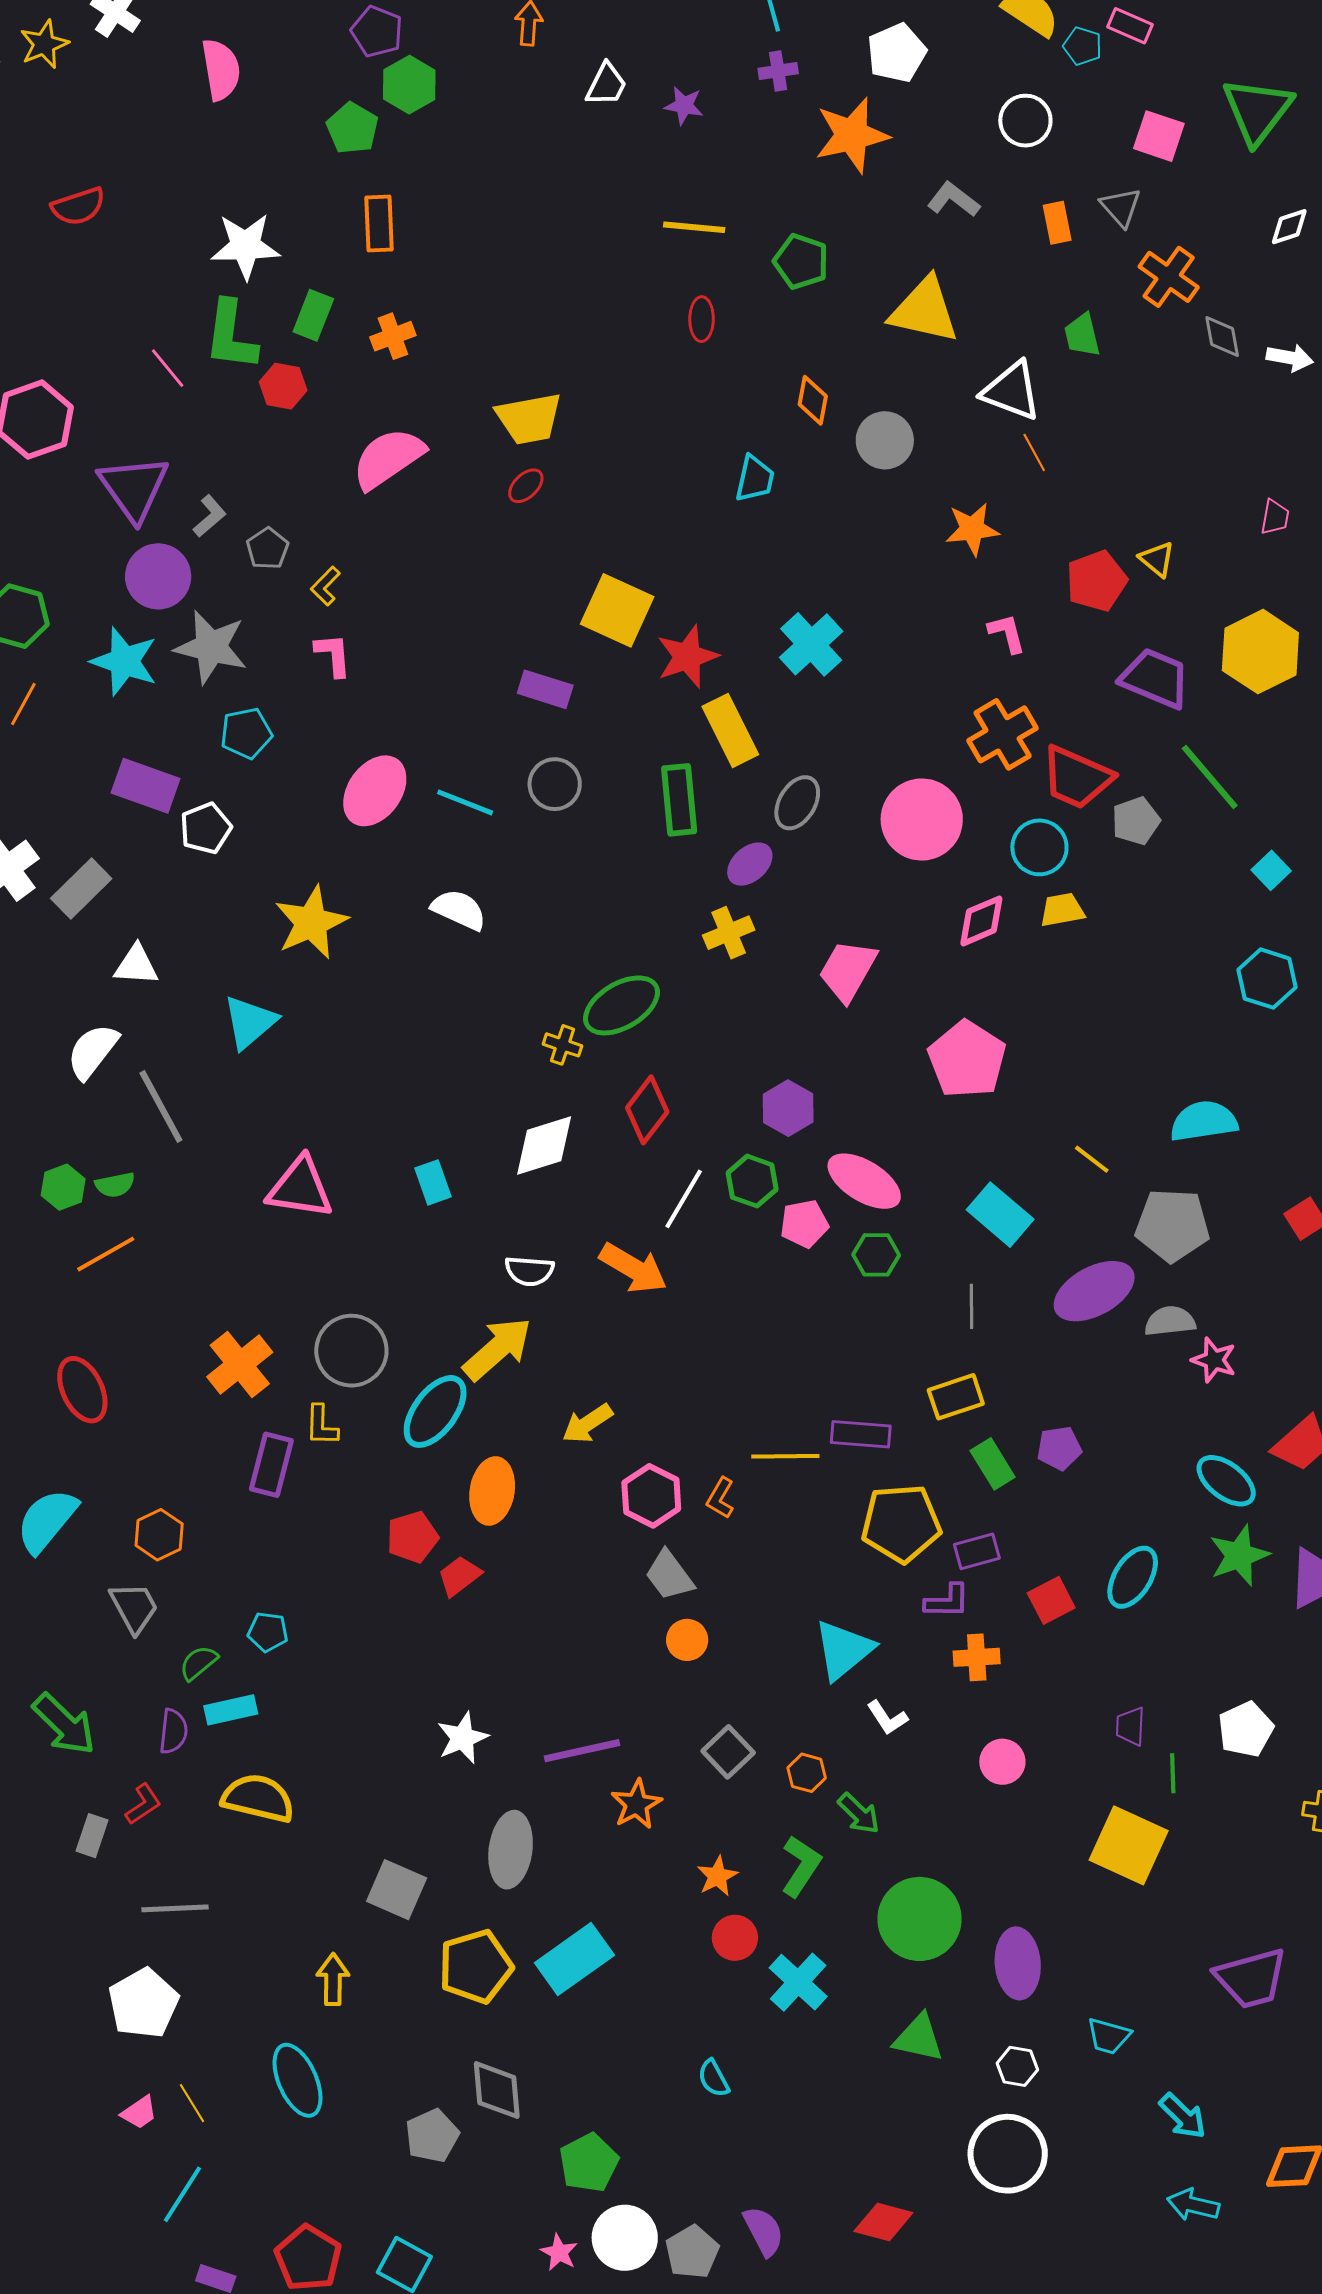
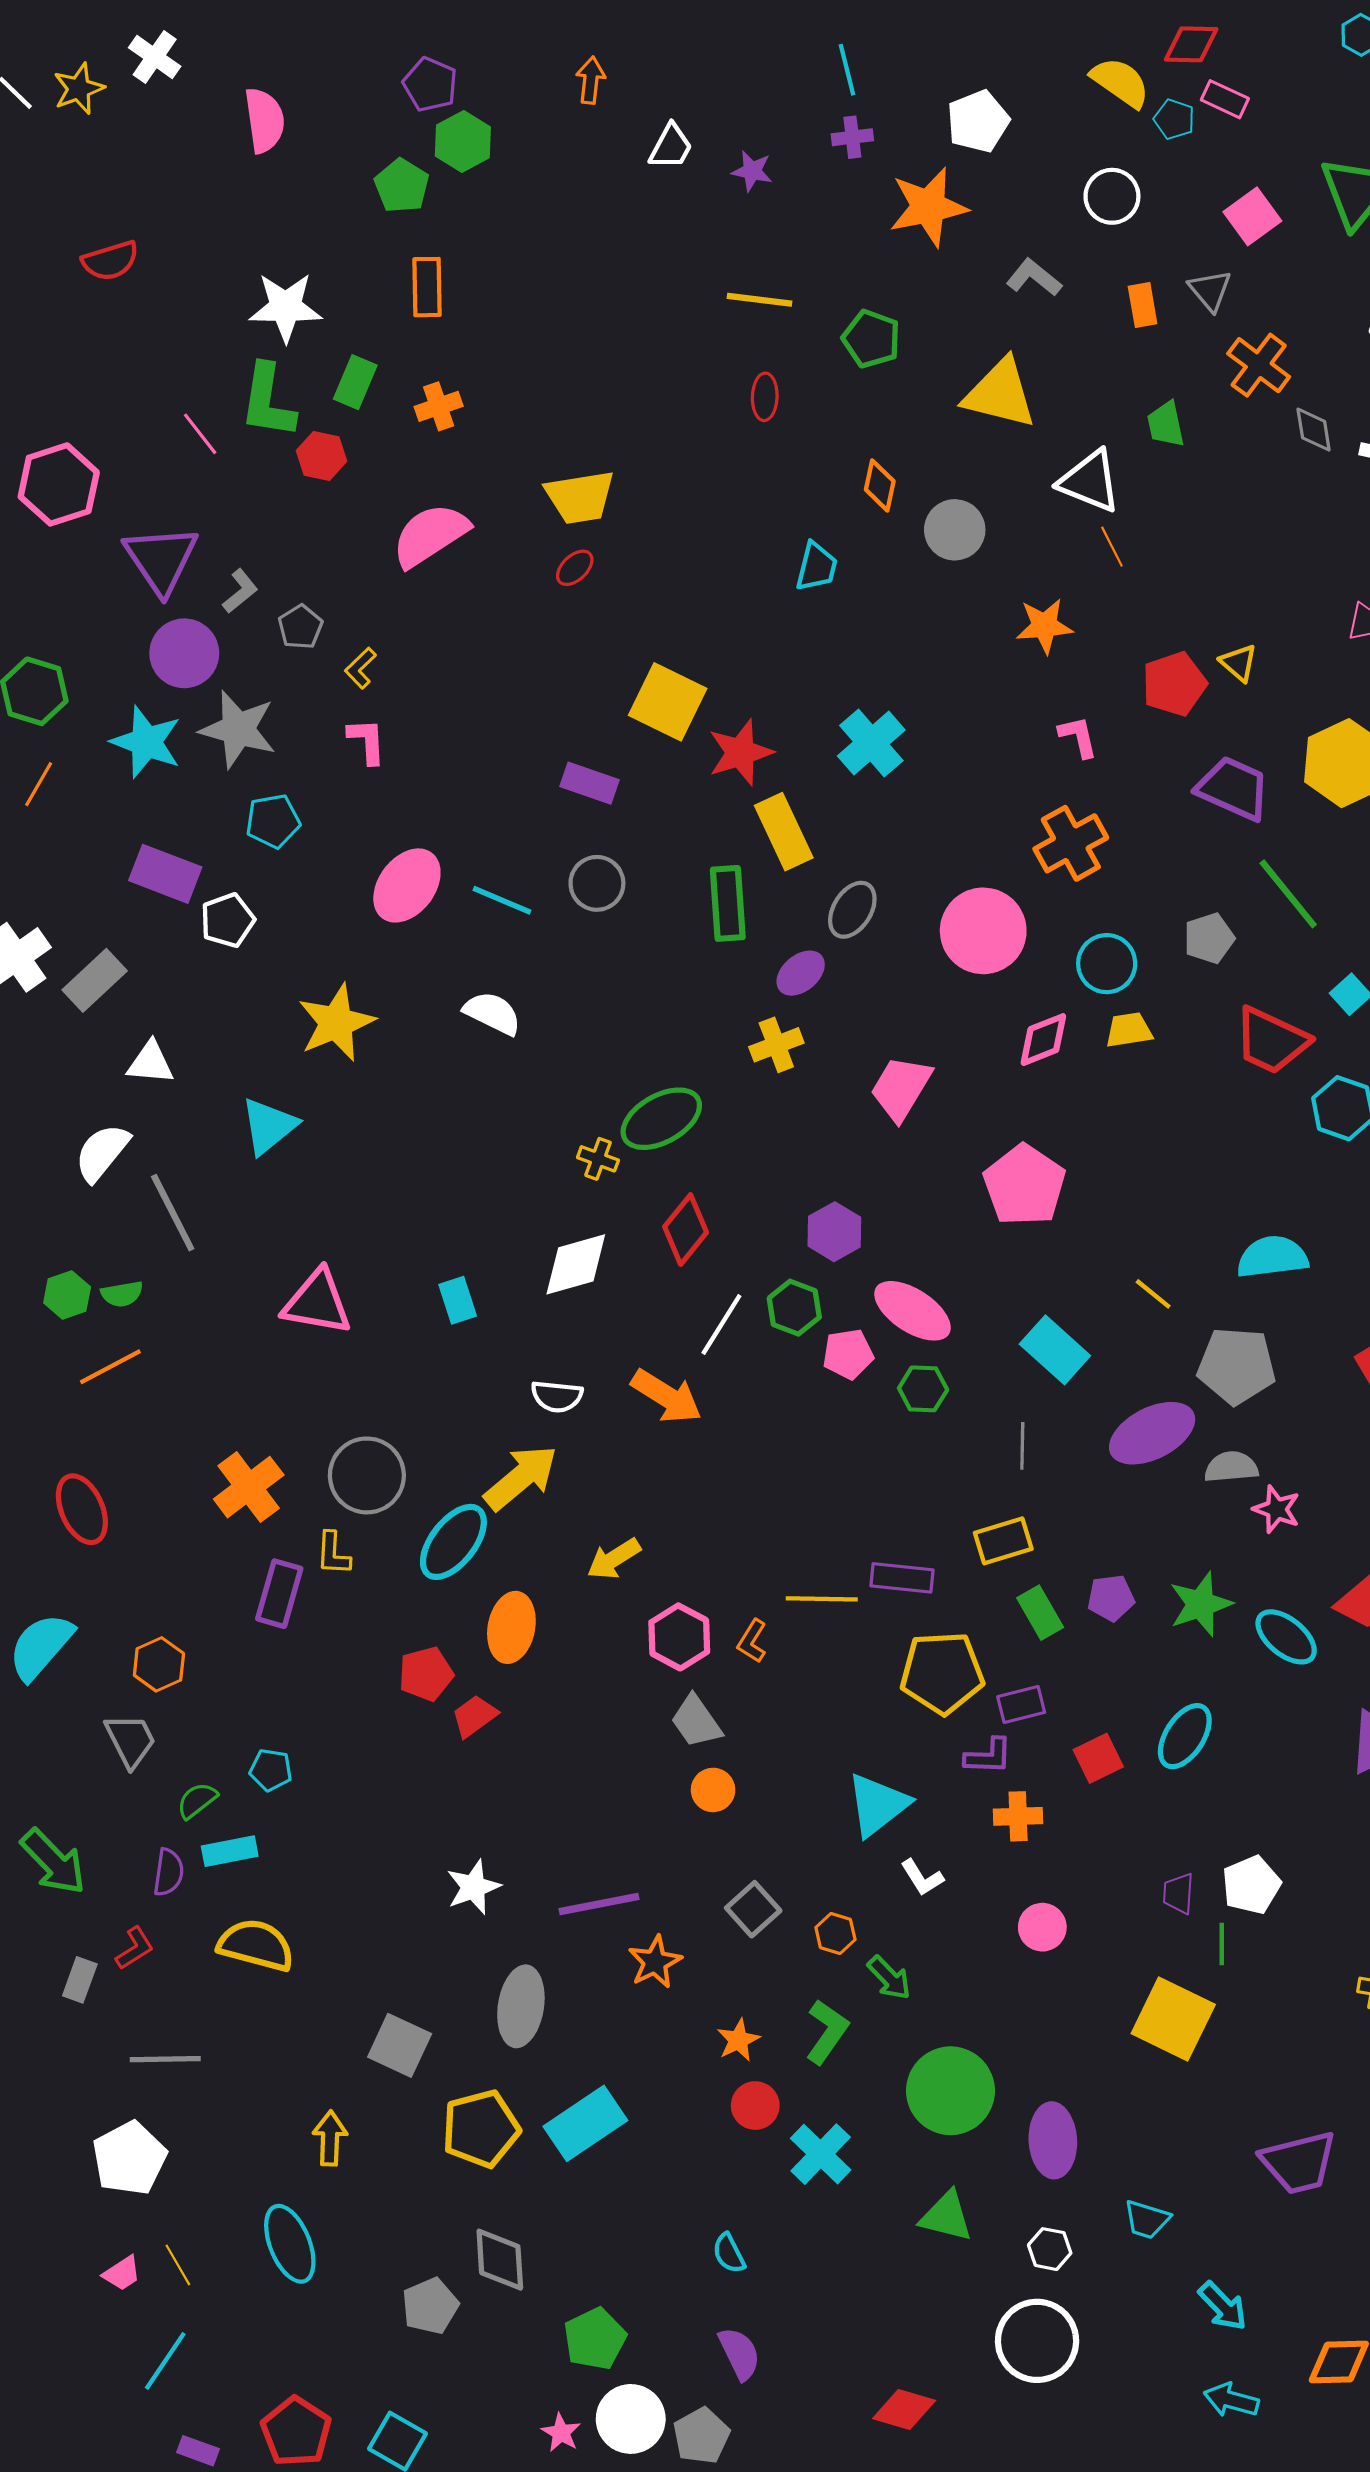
pink square: (1159, 136) -> (1252, 216), turned 34
red trapezoid: (1077, 777) -> (1271, 1041), moved
green star: (1239, 1555) -> (1201, 1604), moved
white pentagon: (1246, 1729) -> (1251, 1885), moved
purple semicircle: (764, 2231) -> (739, 2354), moved

